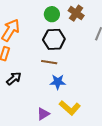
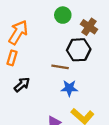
brown cross: (76, 13) -> (89, 27), moved
black hexagon: (54, 39) -> (79, 50), moved

